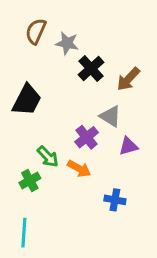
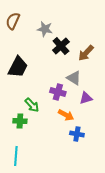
brown semicircle: (36, 31) -> (13, 21), moved
purple cross: (87, 137) -> (58, 92), turned -35
orange arrow: (79, 169) -> (66, 115), moved
green cross: (30, 180) -> (20, 121), turned 32

